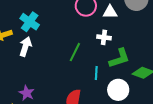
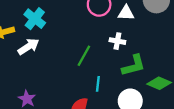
white arrow: (25, 47) -> (28, 47), turned 36
cyan line: (96, 73) -> (98, 84), moved

